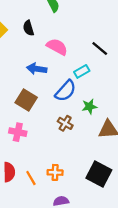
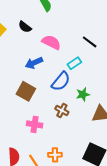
black semicircle: (28, 28) -> (25, 27), turned -32
blue arrow: (37, 69) -> (34, 63), turned -30
pink cross: (18, 132) -> (35, 124), moved

